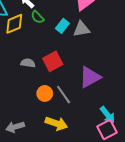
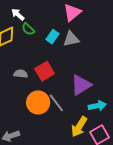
orange circle: (45, 93) -> (38, 102), size x1.5
cyan arrow: (108, 115) -> (97, 106), moved, turned -60
yellow arrow: (56, 123) -> (79, 127), moved, turned 105

